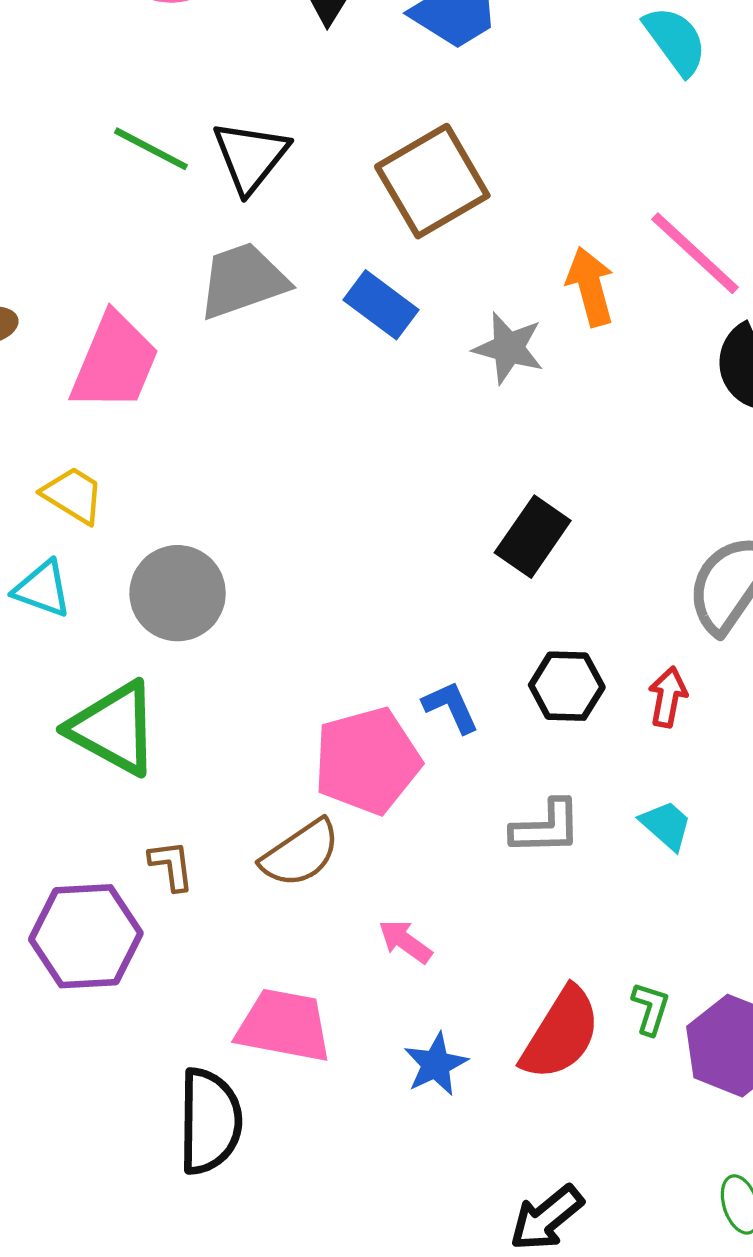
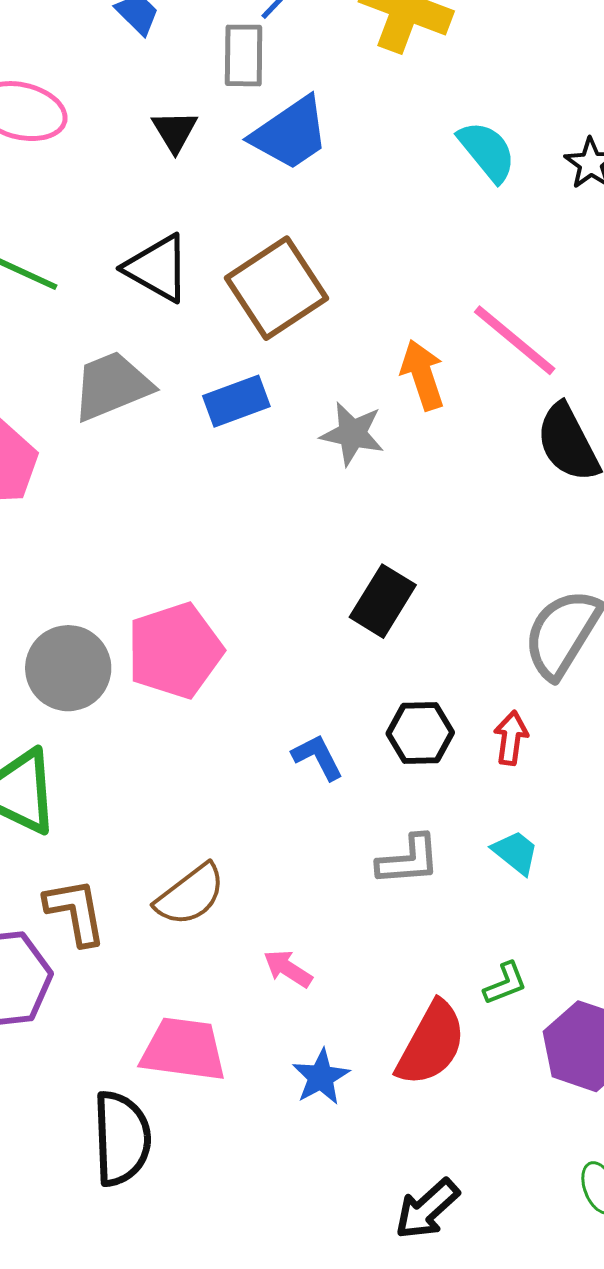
black triangle: (250, 156) -> (157, 268), moved, turned -36
blue rectangle: (381, 305) -> (236, 401), turned -54
pink pentagon: (367, 761) -> (175, 651), moved
brown L-shape: (171, 865) -> (75, 912), size x1.5
green L-shape: (651, 1008) -> (505, 983), moved, turned 54

